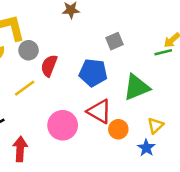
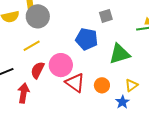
gray circle: (29, 50) -> (38, 16), size x1.5
red semicircle: (49, 66) -> (38, 70), moved
red triangle: (99, 111) -> (75, 83), moved
pink circle: (63, 125) -> (61, 65), moved

